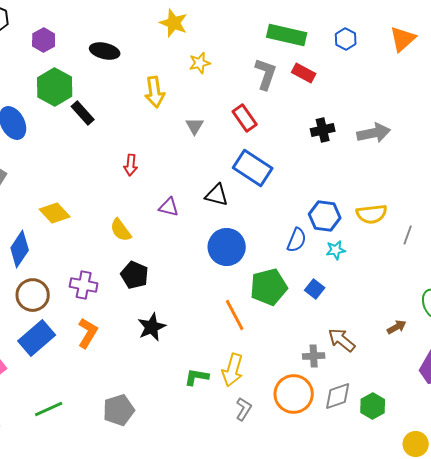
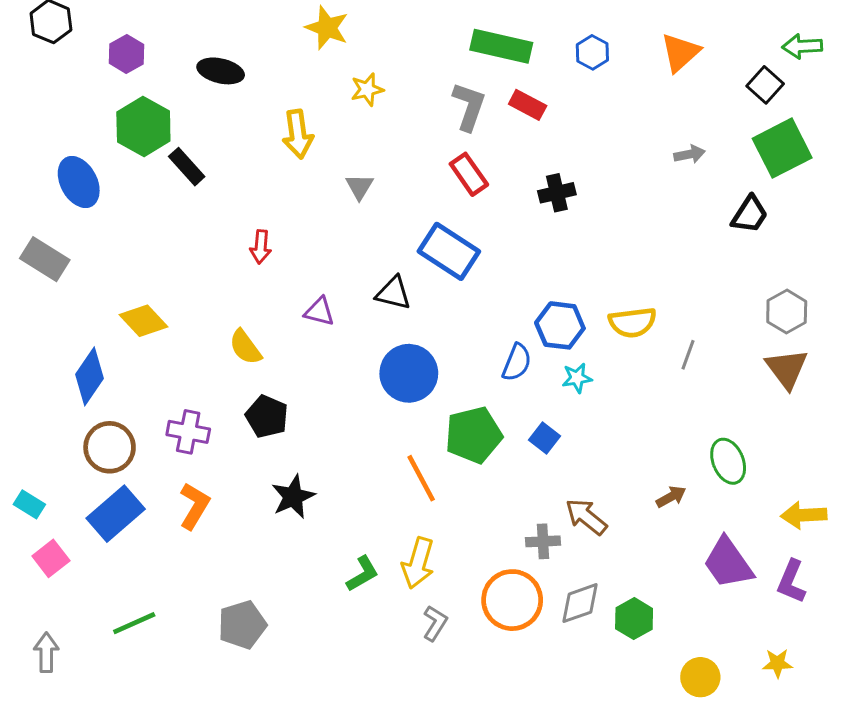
red rectangle: (245, 118) -> (469, 174), moved
gray arrow: (374, 133) -> (690, 154), moved, size x0.6
green L-shape: (197, 377) -> (363, 574), turned 140

